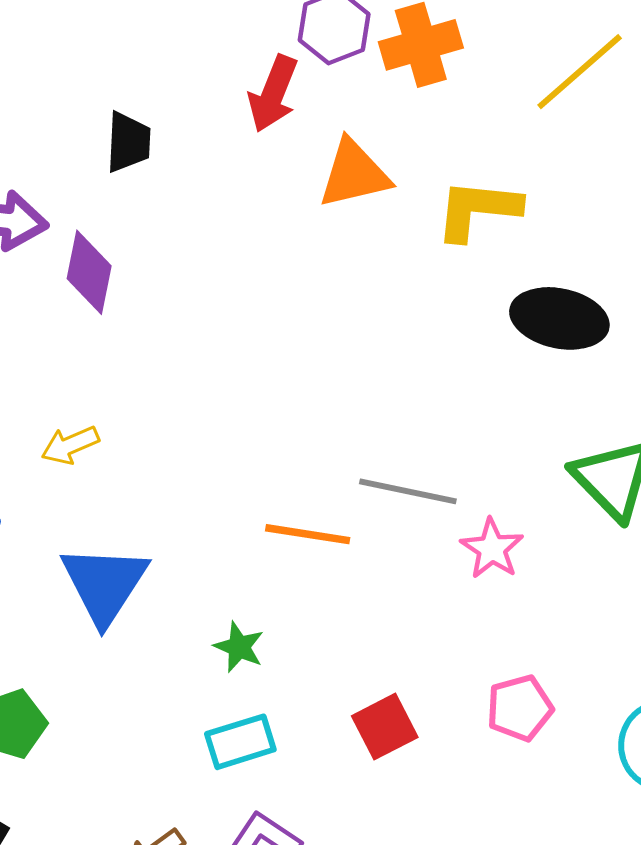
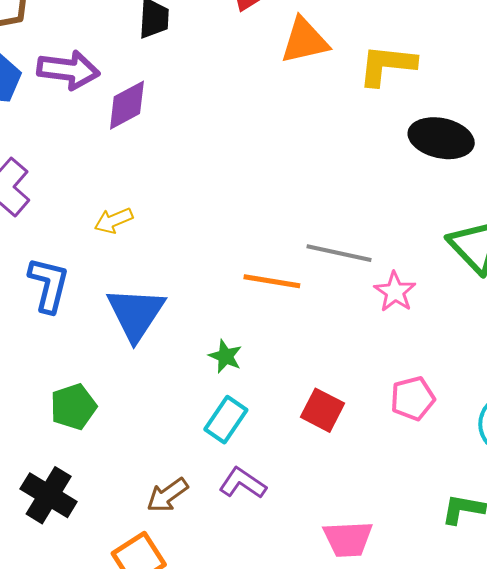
purple diamond: (89, 272) -> (127, 105), turned 50
red square: (385, 727) -> (322, 410), turned -36
cyan rectangle: (240, 742) -> (226, 420), turned -39

